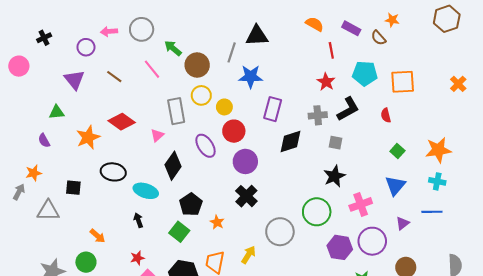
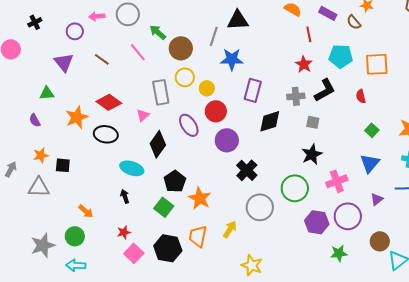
black ellipse: (113, 172) -> (106, 134), moved
orange star: (34, 173) -> (41, 155), moved
black cross: (246, 196) -> (247, 170), moved
orange star: (217, 222) -> (200, 198), size x1.6

